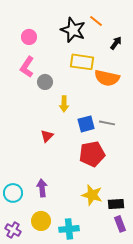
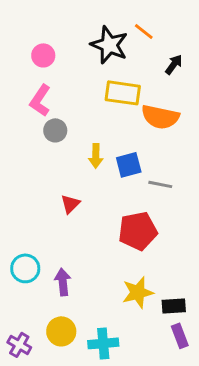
gray circle: (45, 82) -> (55, 130), moved
blue square: (86, 124) -> (129, 165), moved
cyan circle: (13, 193) -> (25, 268), moved
yellow star: (92, 195) -> (138, 292), turned -30

